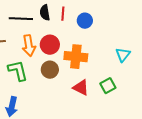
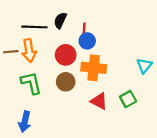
black semicircle: (45, 13) -> (60, 20), turned 35
red line: (63, 14) -> (84, 30), moved
blue circle: (85, 21) -> (87, 41), moved
orange arrow: (29, 46) -> (29, 51), moved

